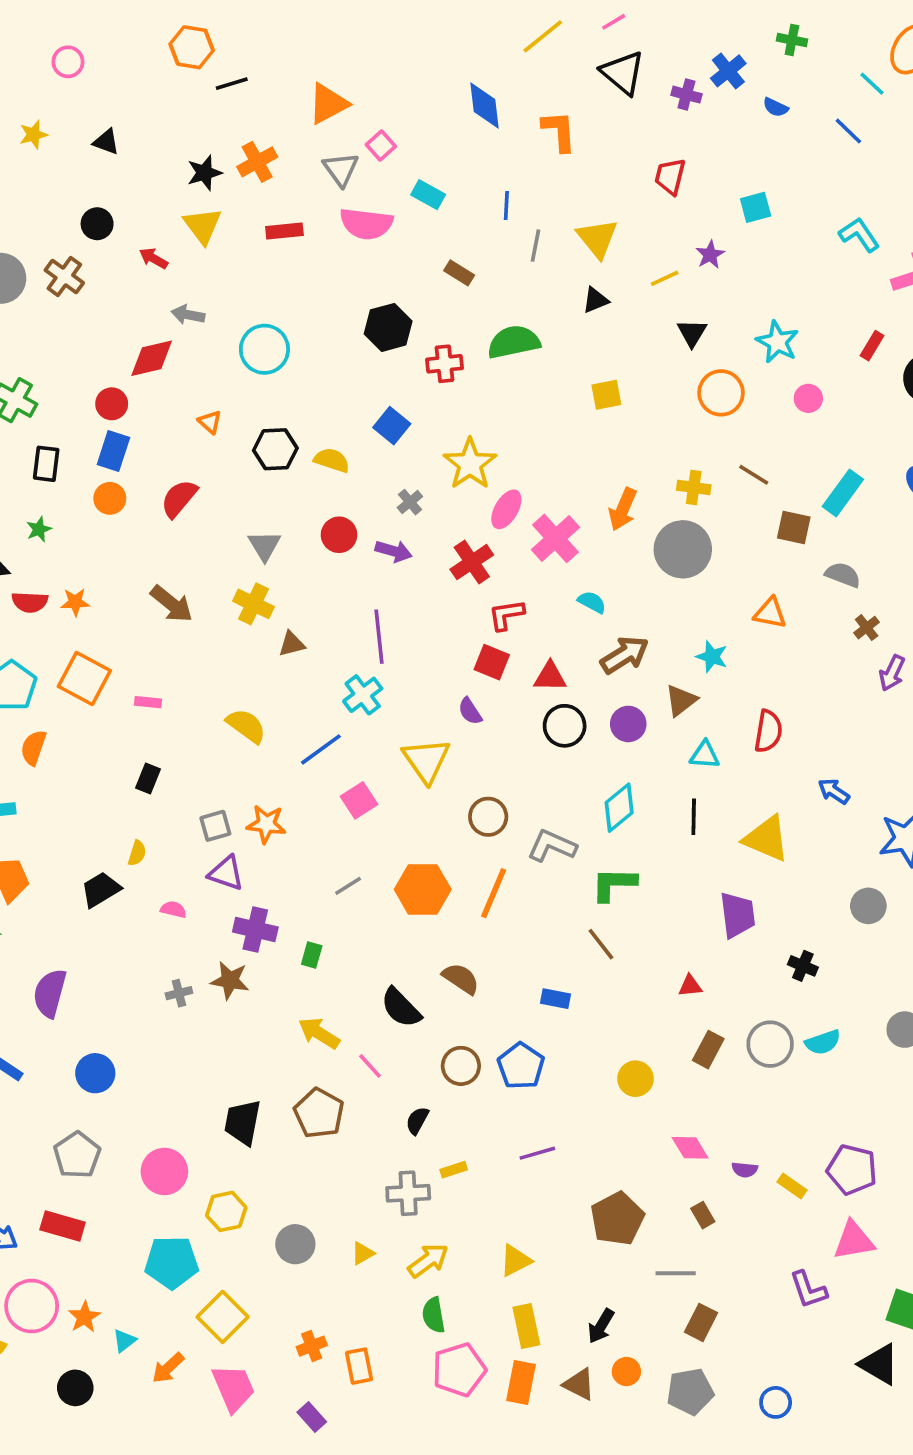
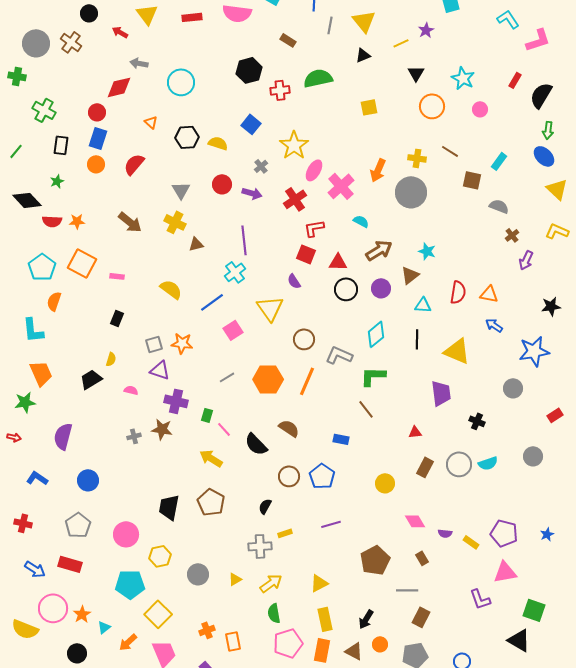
cyan rectangle: (843, 493) -> (499, 161), size x0.7
orange triangle: (770, 613) -> (489, 294), moved
pink line: (370, 1066) -> (224, 429), moved

